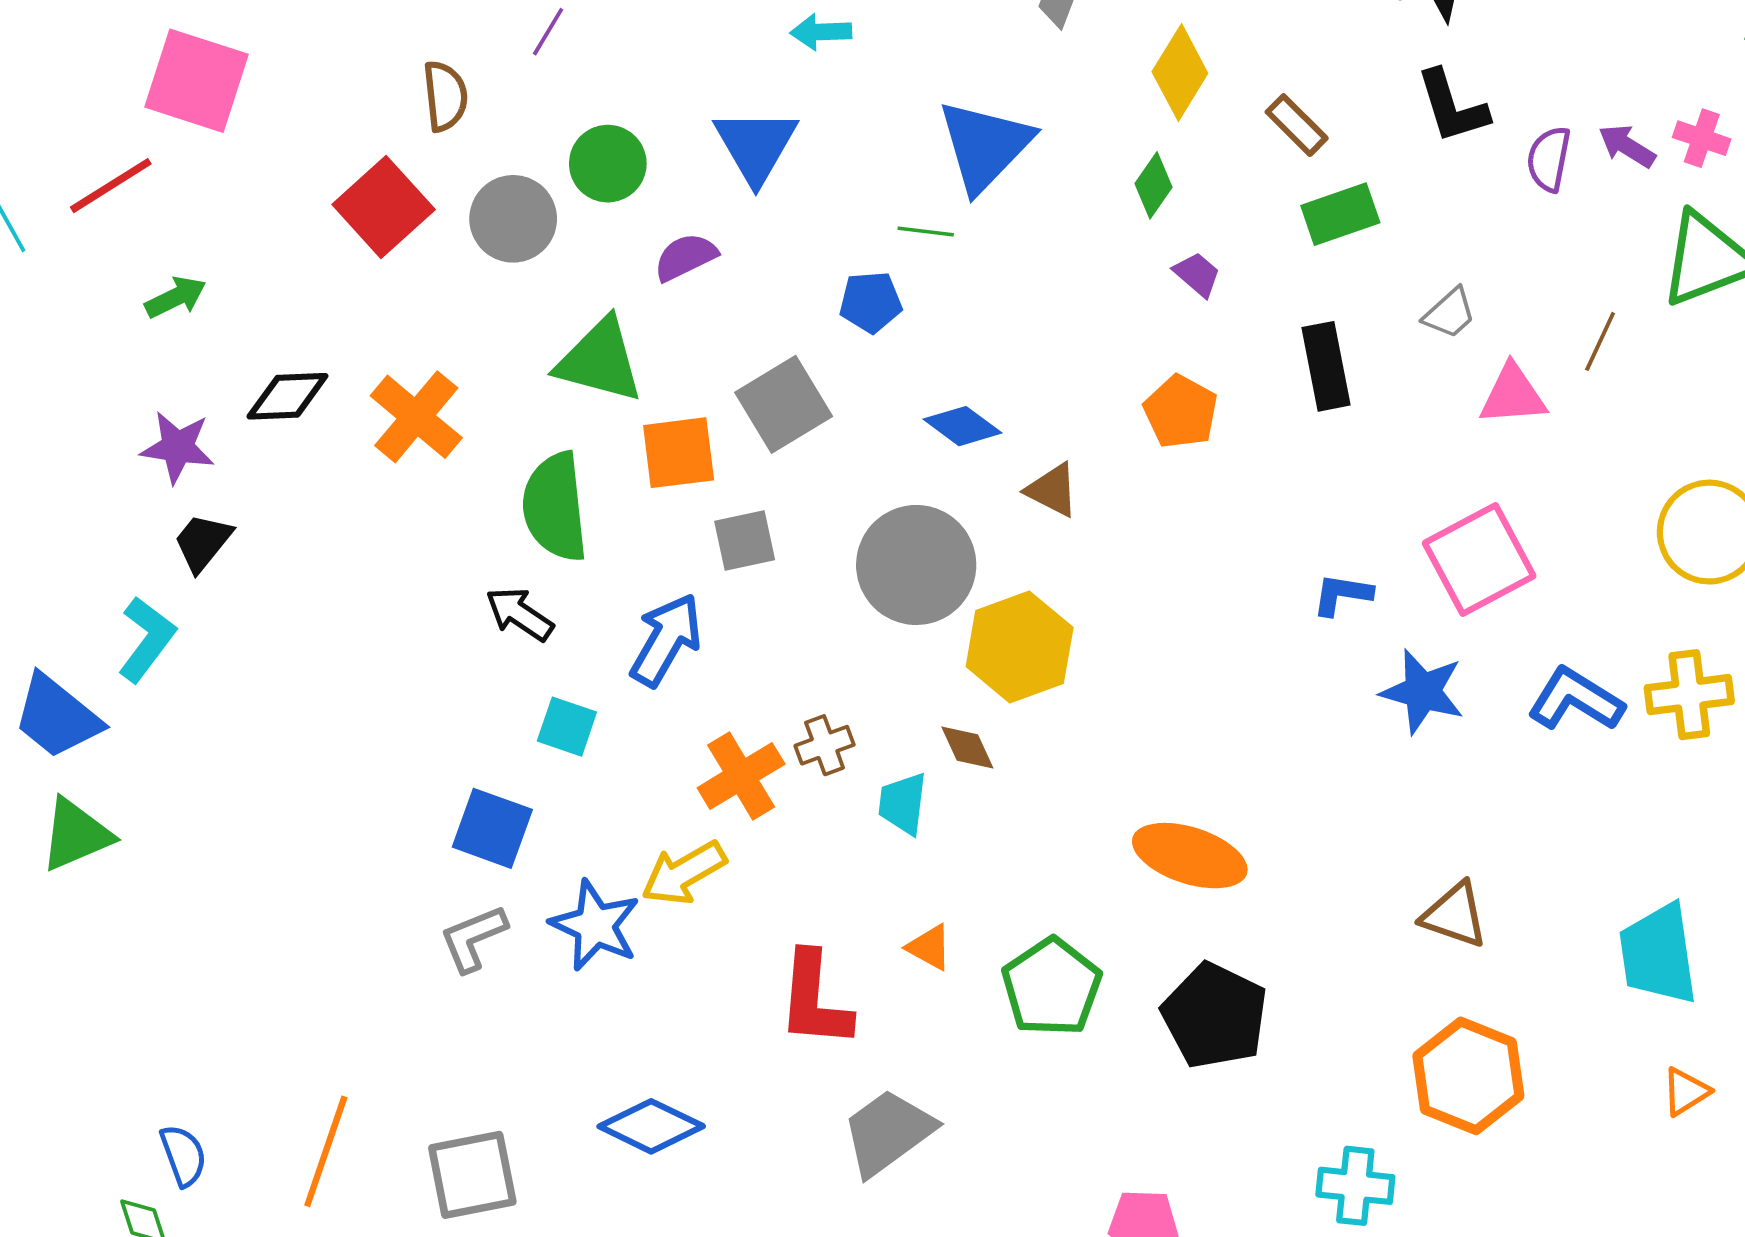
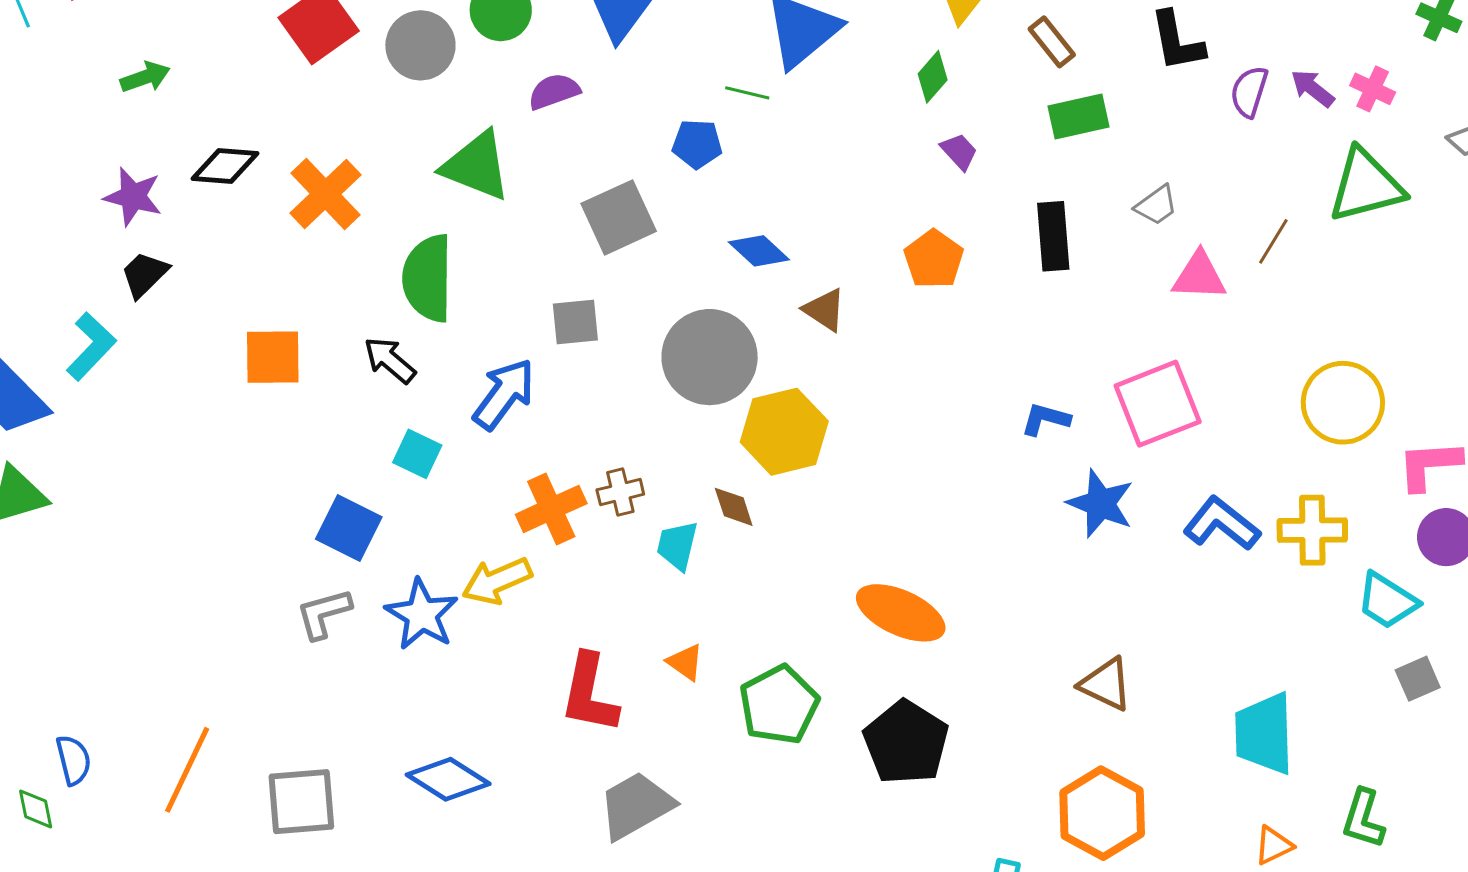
orange square: (679, 453) -> (273, 357), moved

